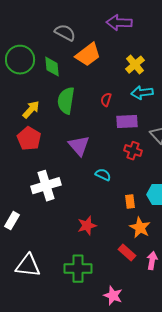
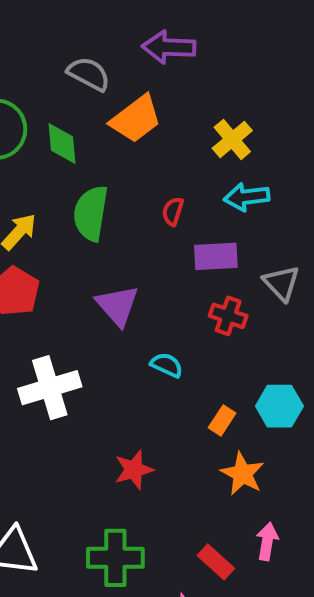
purple arrow: (119, 23) -> (169, 47), moved
orange rectangle: (130, 202) -> (222, 420), turned 40
red rectangle: (127, 253) -> (216, 562), moved

